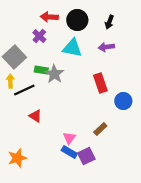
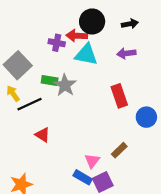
red arrow: (49, 17) -> (77, 36), moved
black arrow: (109, 22) -> (130, 24), turned -120
purple cross: (39, 36) -> (57, 43), moved, turned -32
yellow arrow: (10, 81) -> (13, 94), turned -32
pink triangle: (69, 138) -> (92, 161), moved

